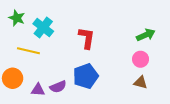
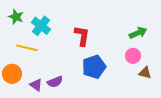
blue pentagon: (86, 76) -> (94, 67), moved
brown triangle: (141, 82) -> (145, 73), moved
purple triangle: (38, 90) -> (36, 85), turned 32

